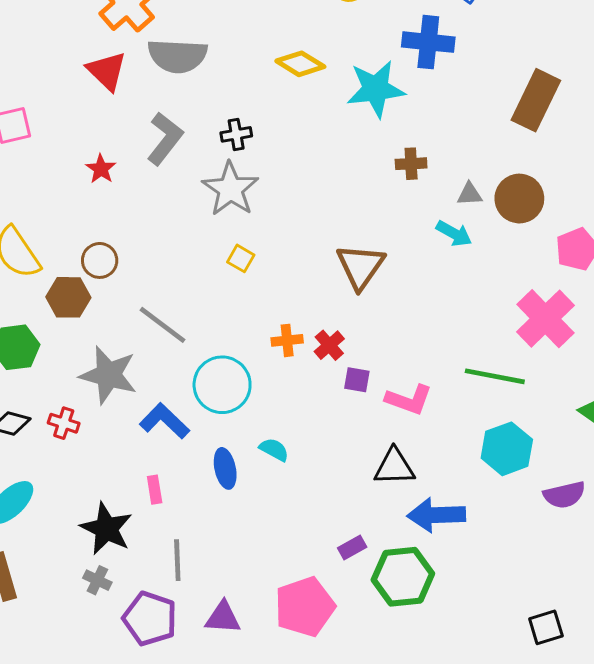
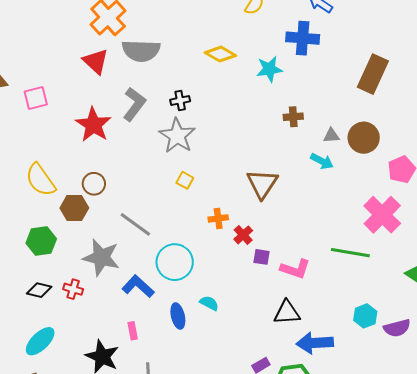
cyan star: (376, 89) -> (269, 69), size x0.7
red star: (101, 169) -> (93, 125), size x1.8
orange cross: (287, 340) -> (218, 218), moved
cyan hexagon: (507, 449) -> (365, 316), moved, size x0.7

